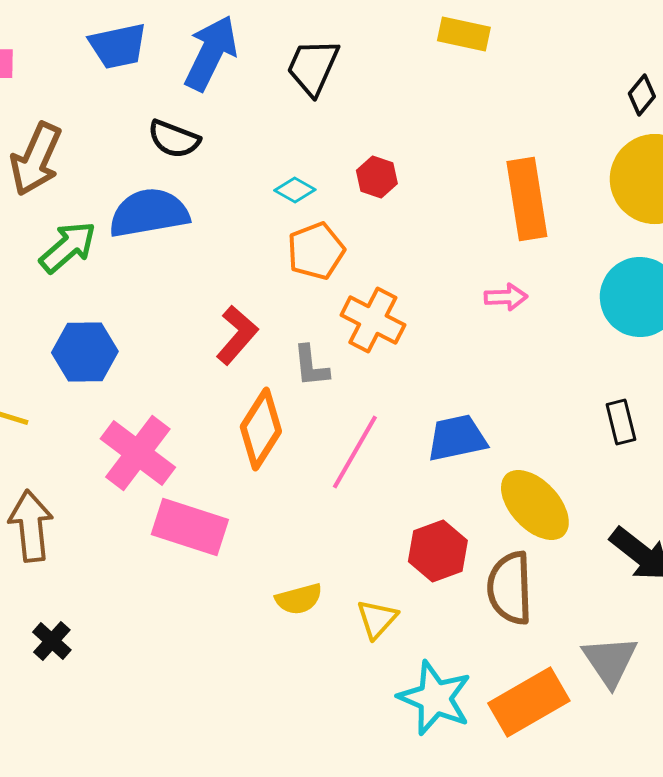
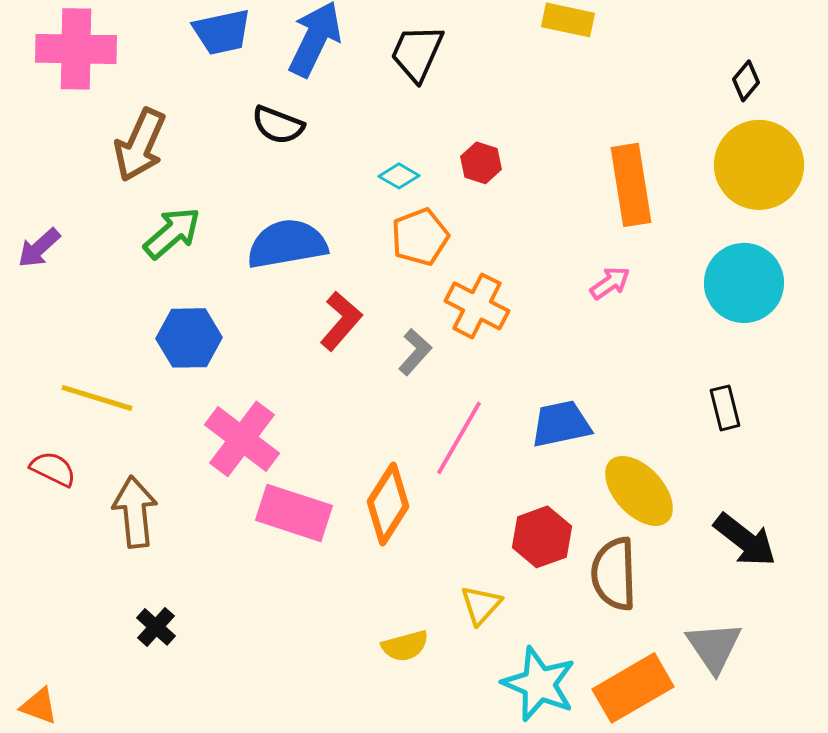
blue semicircle: (149, 213) -> (287, 244), moved
pink arrow: (506, 297) -> (610, 283), turned -33
gray L-shape: (311, 366) -> (415, 352), turned -132
orange diamond: (261, 429) -> (388, 504), moved
yellow semicircle: (299, 599) -> (405, 646), moved

